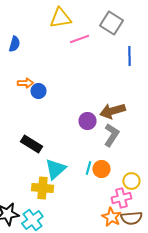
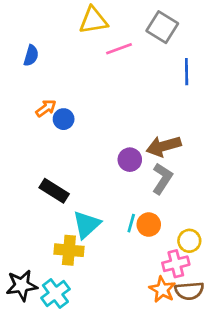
orange arrow: (25, 83) -> (46, 108), turned -35

